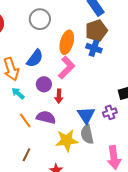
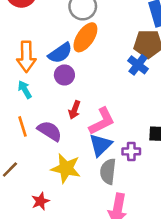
orange ellipse: (67, 42) -> (85, 37), moved
pink L-shape: (67, 68) -> (102, 121), moved
purple circle: (44, 84) -> (64, 75), moved
gray semicircle: (87, 134) -> (108, 171), moved

